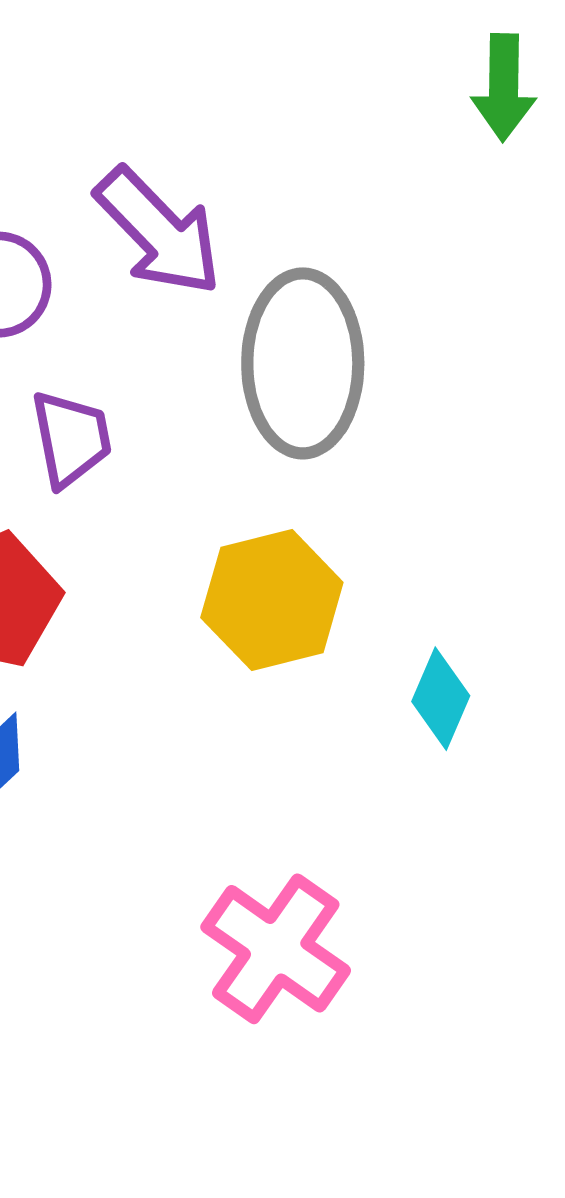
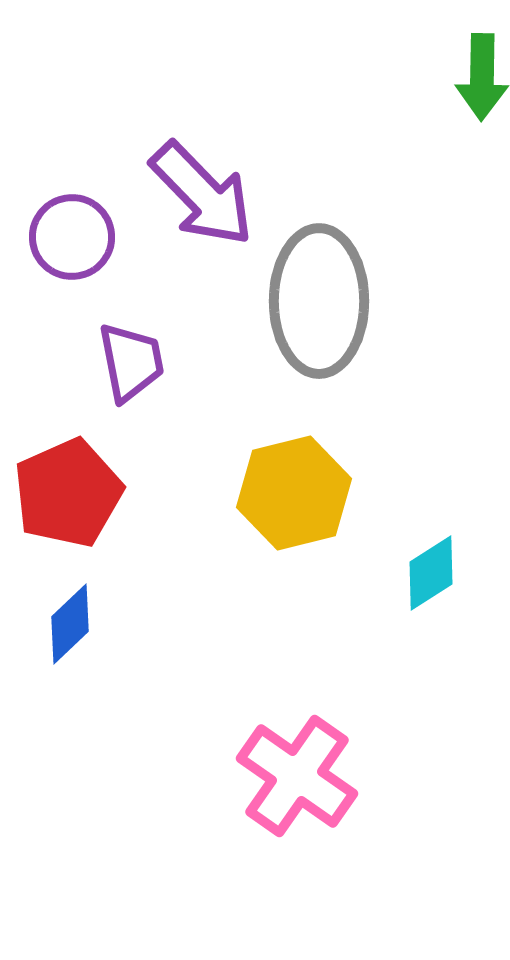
cyan diamond: (441, 699) -> (431, 573), turned 34

